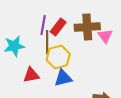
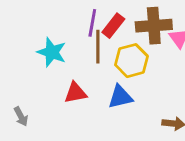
cyan star: (14, 46) -> (52, 52), turned 30
yellow hexagon: (58, 57) -> (131, 61), moved

